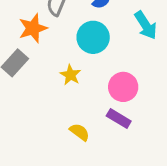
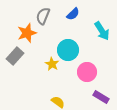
cyan circle: (93, 37) -> (68, 50), moved
purple rectangle: (119, 119) -> (101, 97), moved

